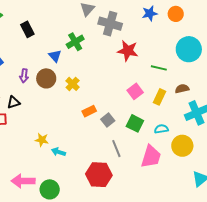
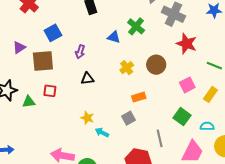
green cross: (75, 42) -> (136, 26), turned -30
blue triangle: (55, 56) -> (114, 37), turned -40
brown circle: (46, 78) -> (156, 65), moved
black triangle: (14, 102) -> (87, 79), moved
gray square: (108, 120) -> (129, 118), moved

